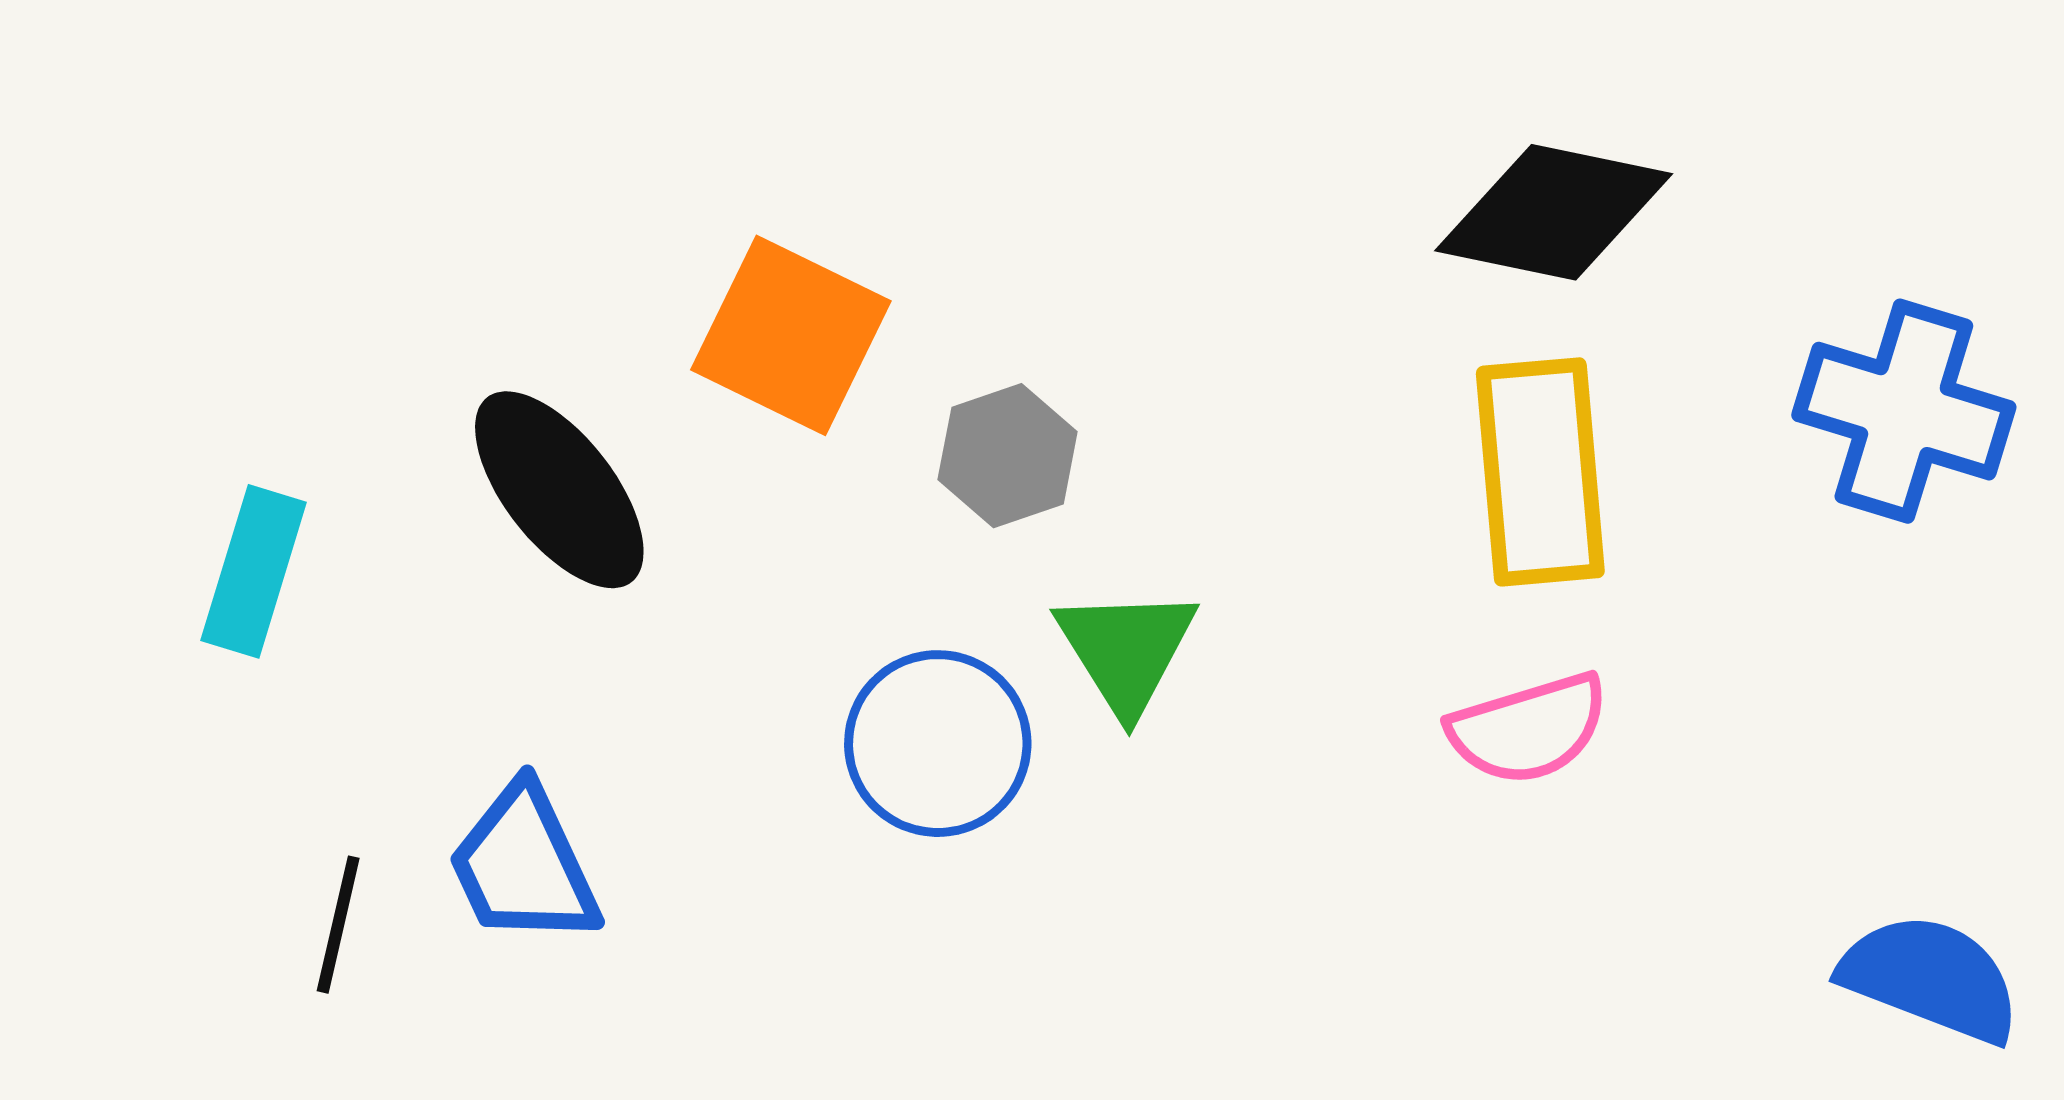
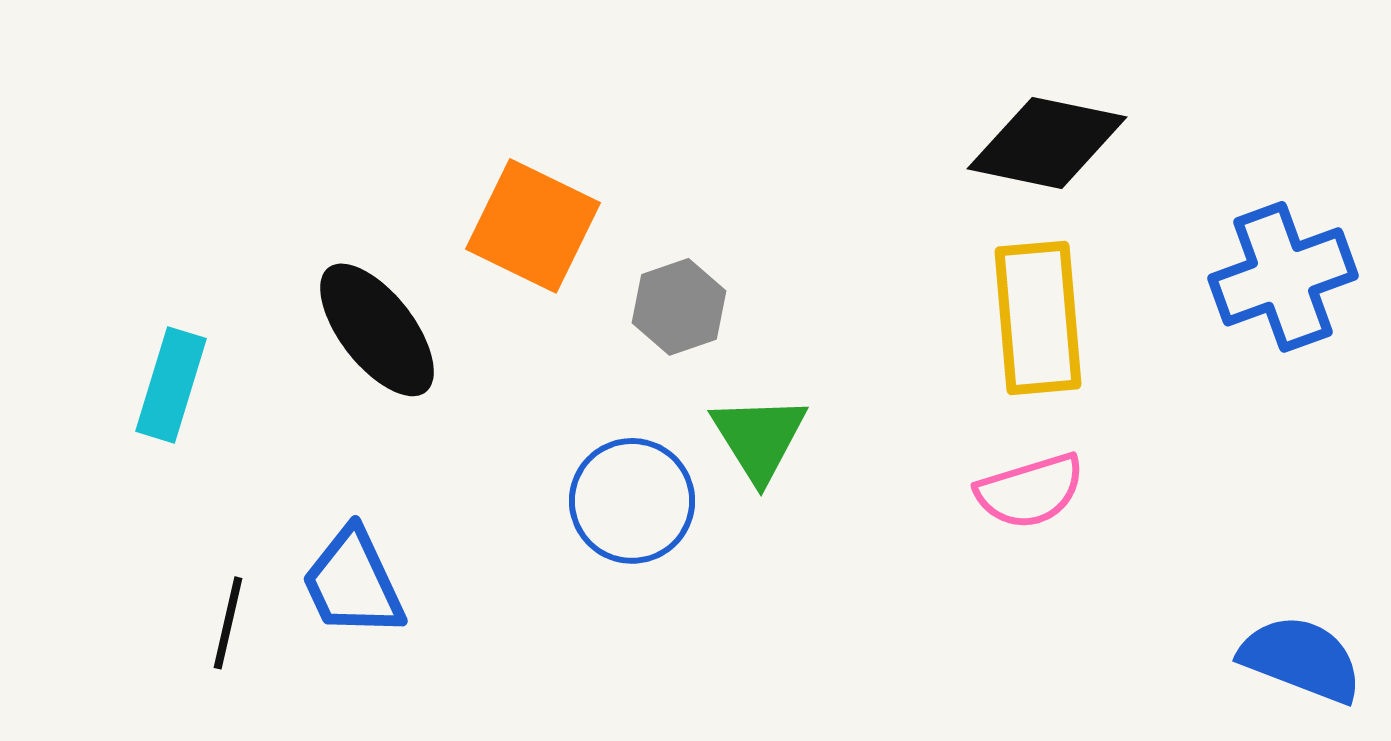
blue cross: (1904, 411) -> (1283, 277), turned -37

